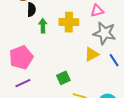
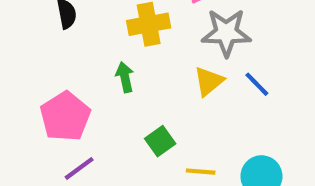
green arrow: (43, 26) -> (125, 77), moved

